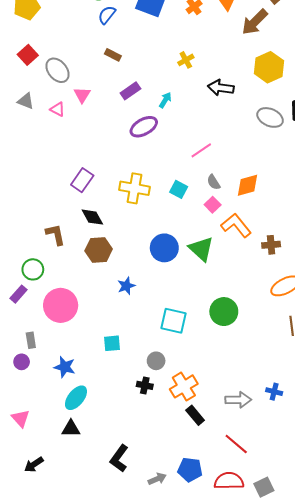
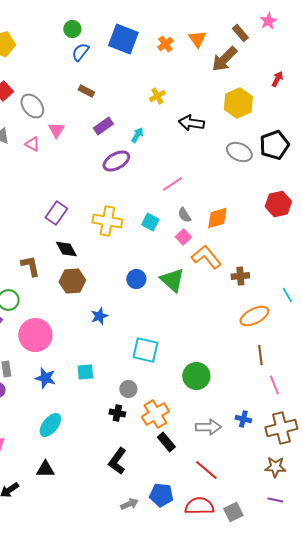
blue circle: (164, 248) -> (136, 279), size x0.7
green circle: (224, 312) -> (196, 376), moved
blue star: (65, 367) -> (45, 378), moved
black triangle: (71, 429) -> (45, 469), moved
black L-shape: (119, 458) -> (117, 461), moved

